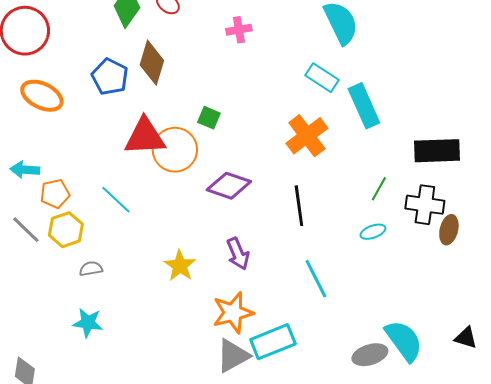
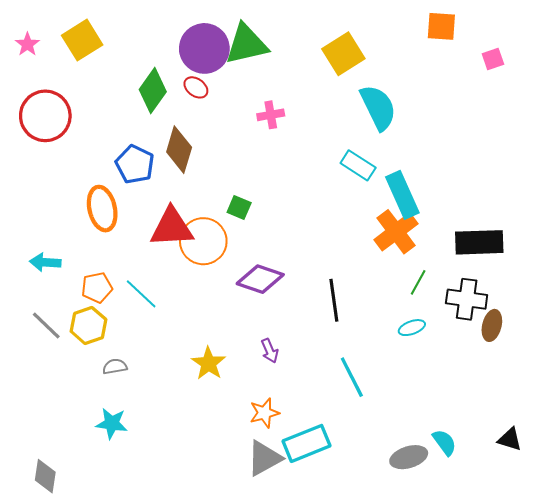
orange ellipse: (42, 96) -> (102, 209), moved, turned 51
orange cross: (307, 136) -> (396, 232), moved
orange pentagon: (55, 194) -> (97, 288), moved
purple arrow: (238, 254) -> (270, 351), size x0.7
orange star: (233, 313) -> (264, 413), size x0.7
cyan semicircle: (404, 341) -> (444, 442), size x0.6

